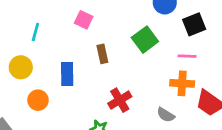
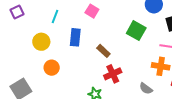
green square: (145, 40) -> (136, 31), turned -30
brown rectangle: (102, 54) -> (103, 51), moved, turned -40
blue rectangle: (67, 74) -> (75, 37), moved

